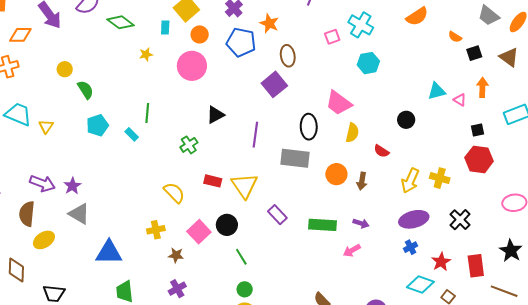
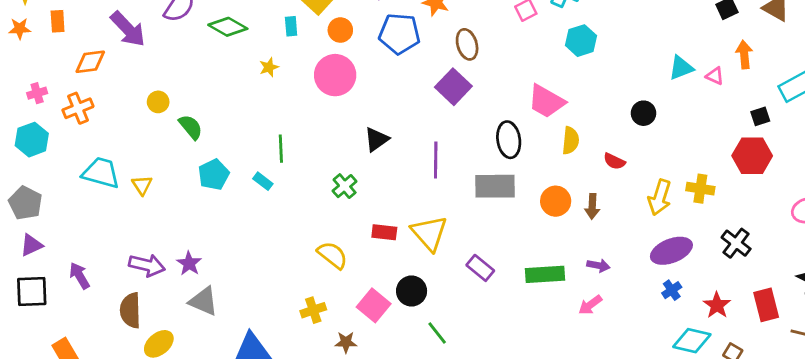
black square: (477, 130) -> (760, 116), moved

